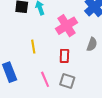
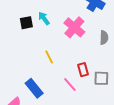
red rectangle: (64, 56) -> (83, 70), moved
gray square: (67, 81) -> (101, 78), moved

